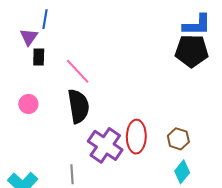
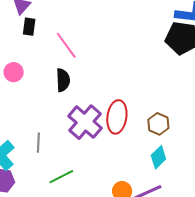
black semicircle: (78, 106) -> (63, 80), size x0.7
gray line: (72, 174) -> (38, 143), moved

